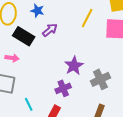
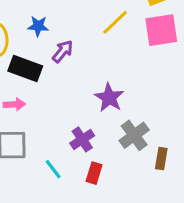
yellow line: (87, 18) -> (115, 22), turned 30
gray cross: (100, 79) -> (134, 135), moved
purple cross: (63, 88) -> (82, 139), moved

